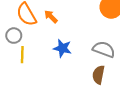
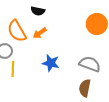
orange arrow: (51, 17) -> (40, 33), turned -80

